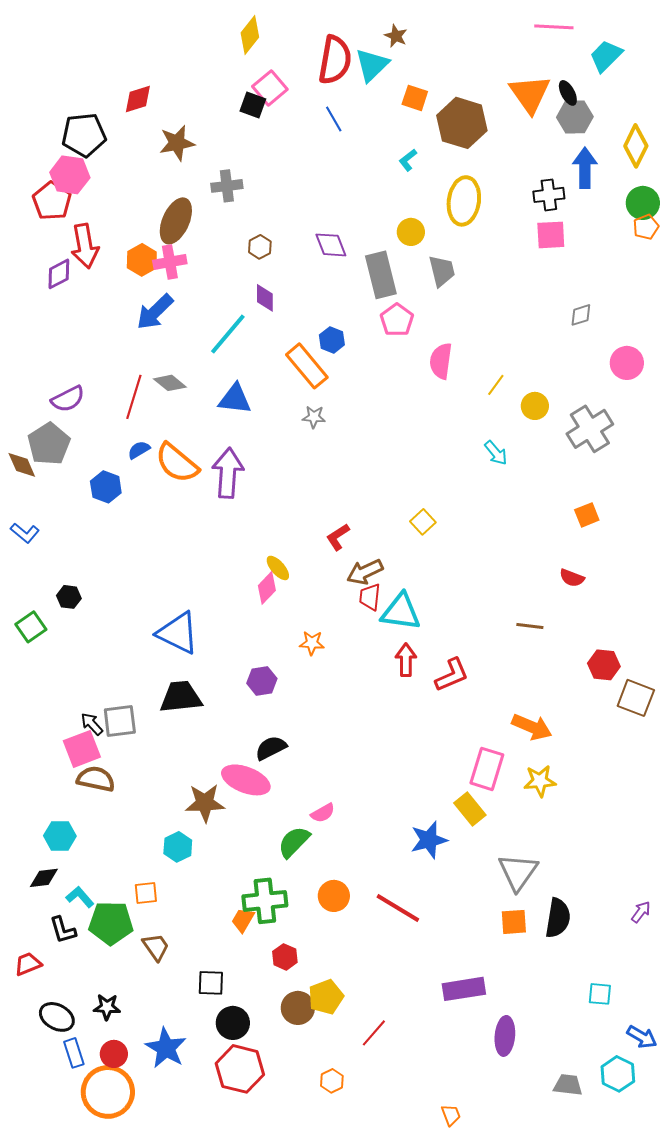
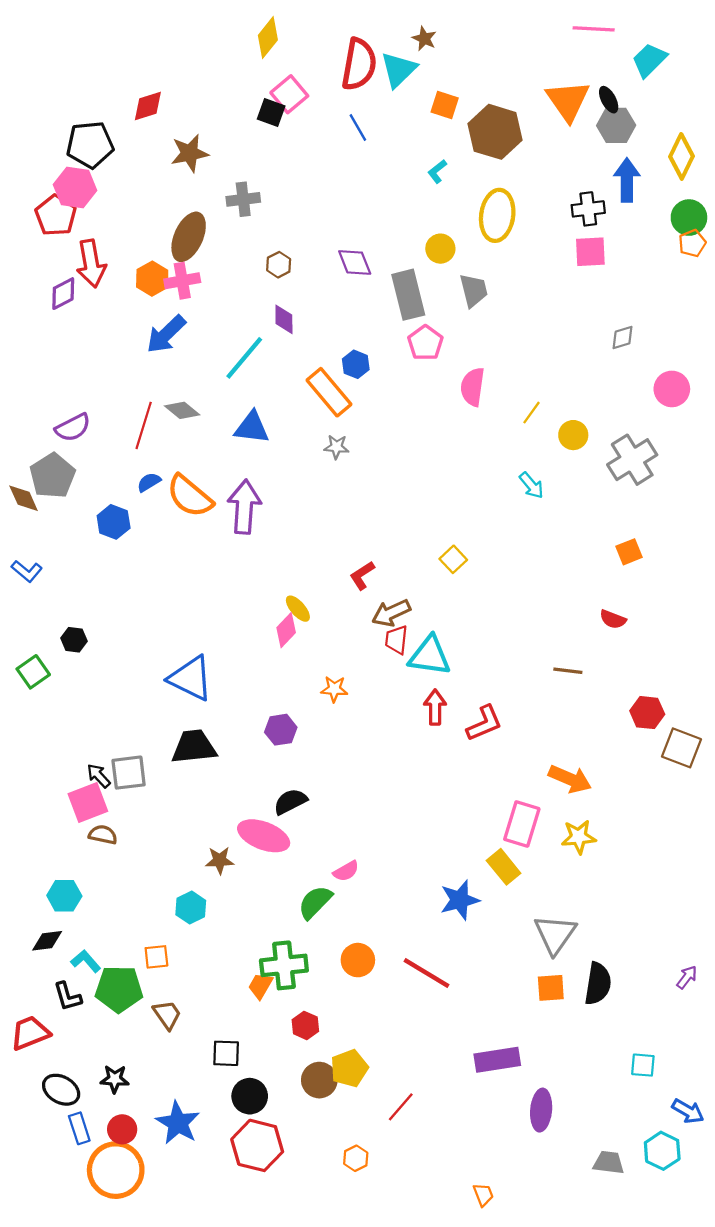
brown semicircle: (96, 779) -> (103, 835), size x0.7
brown star: (205, 803) -> (220, 860), size x0.7
red trapezoid: (28, 964) -> (30, 1033), size x1.4

